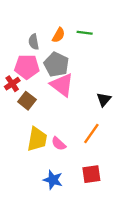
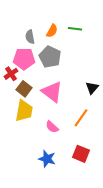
pink triangle: (62, 85) -> (52, 92), moved
yellow trapezoid: (37, 139) -> (24, 111), moved
red square: (91, 174) -> (81, 154), turned 30

